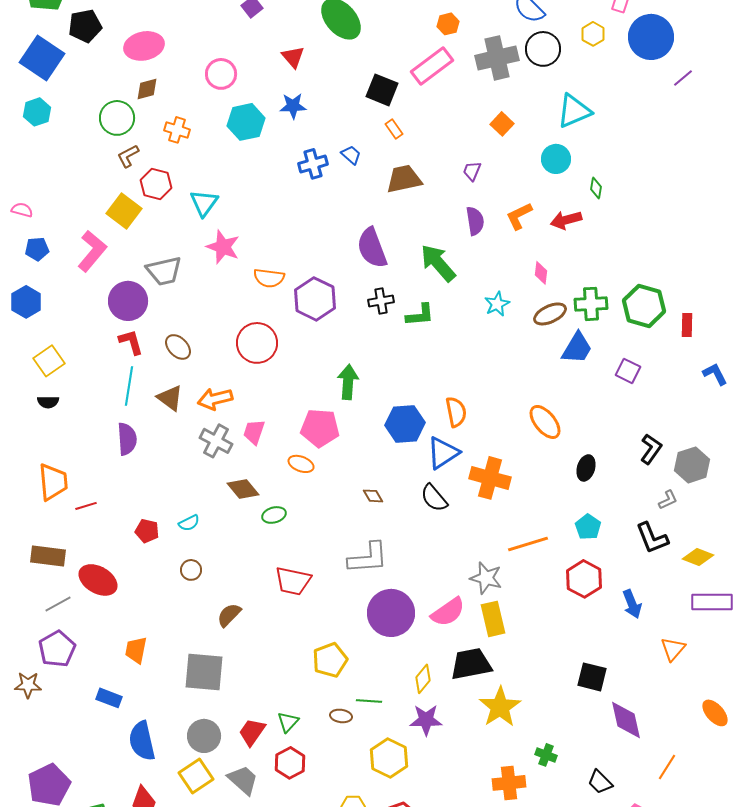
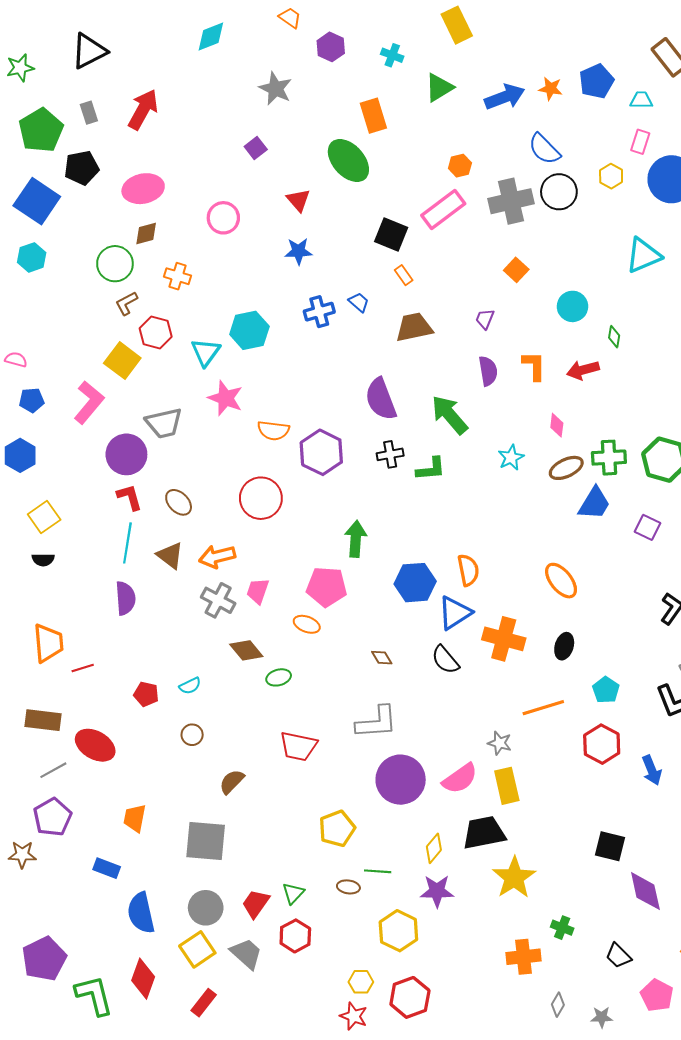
cyan triangle: (574, 111) -> (643, 255), moved
cyan hexagon: (246, 122) -> (249, 330), moved
orange L-shape: (519, 216) -> (534, 366), turned 116
black ellipse: (586, 468) -> (564, 646), moved
gray star: (486, 578) -> (500, 743), size x0.7

